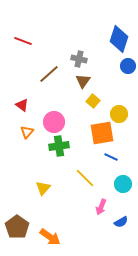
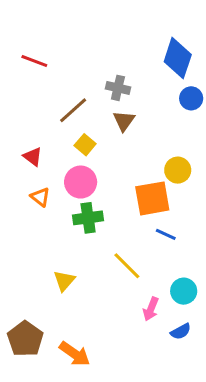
yellow square: (93, 101) -> (85, 145), moved
orange triangle: (27, 132) -> (40, 197), turned -32
cyan circle: (123, 184) -> (184, 291), moved

